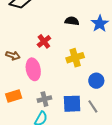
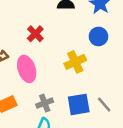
yellow cross: (75, 58) -> (75, 62), moved
blue circle: (96, 81) -> (98, 36), moved

